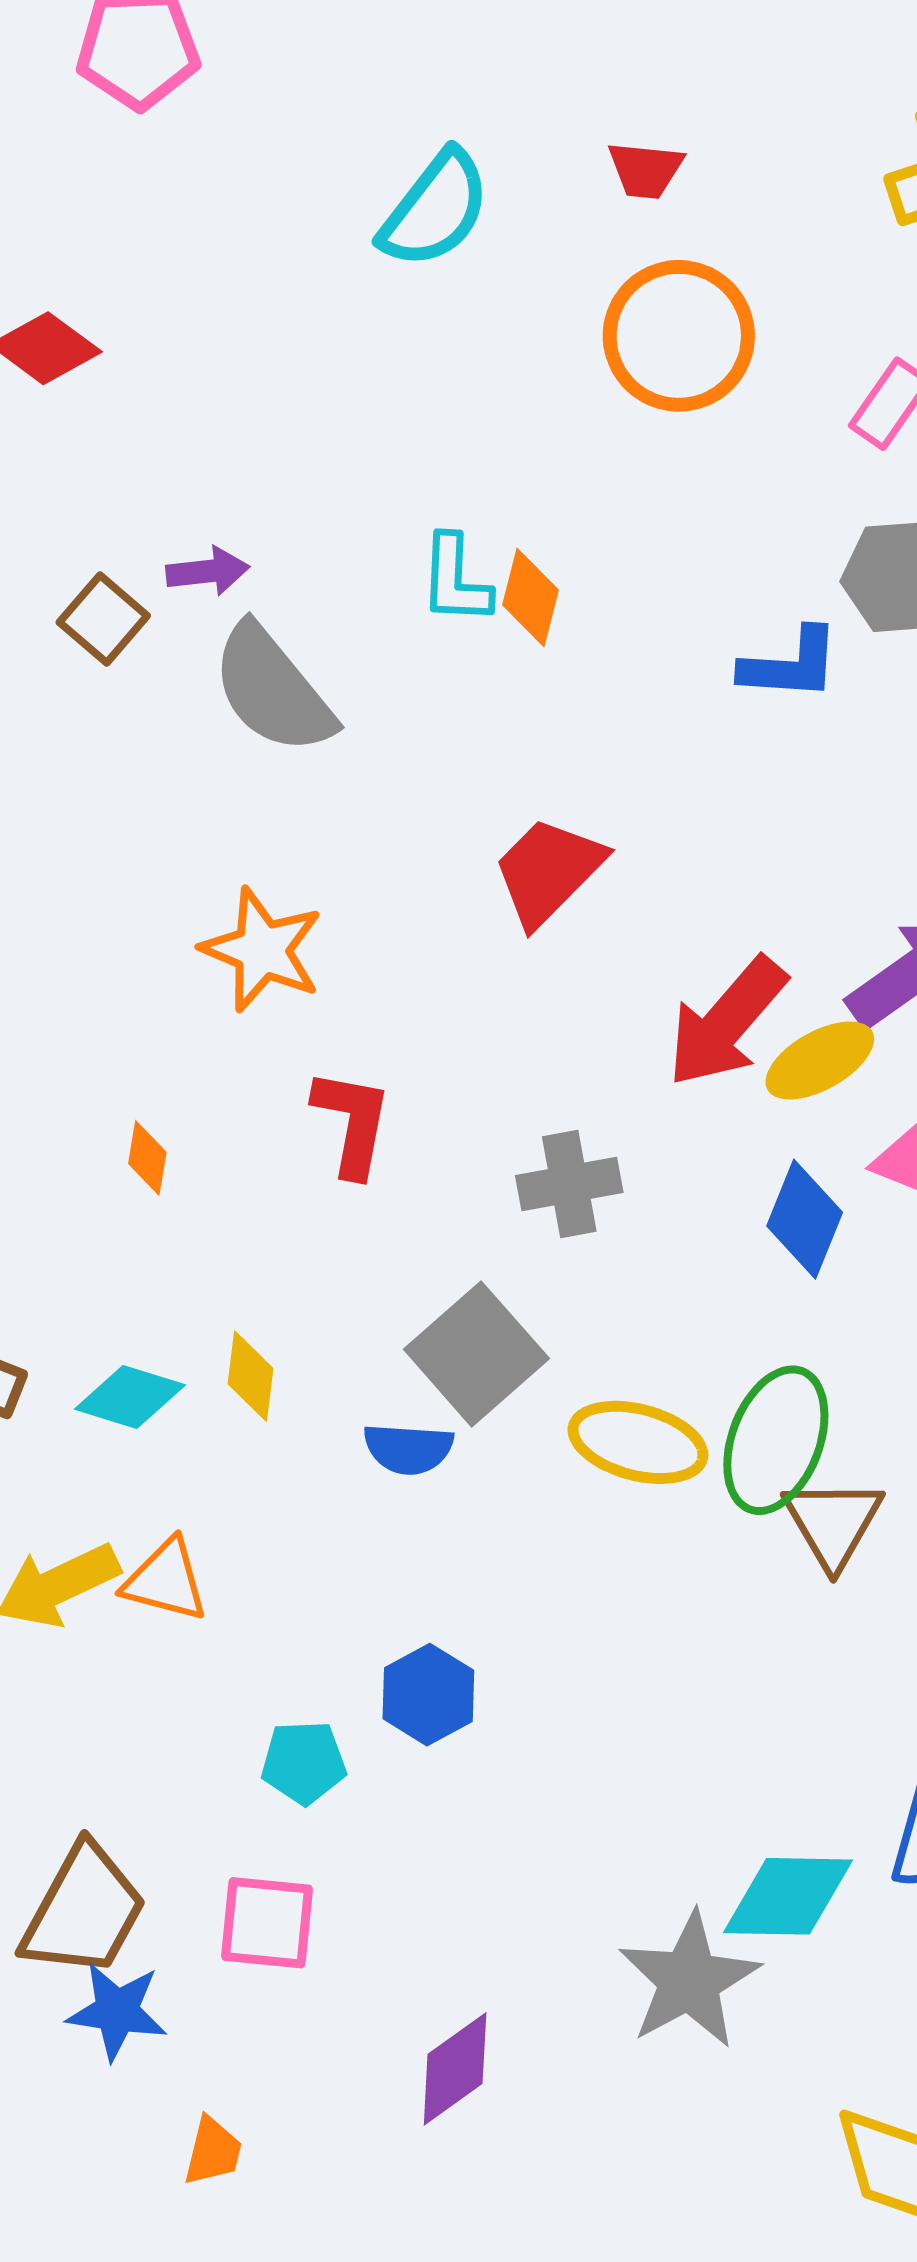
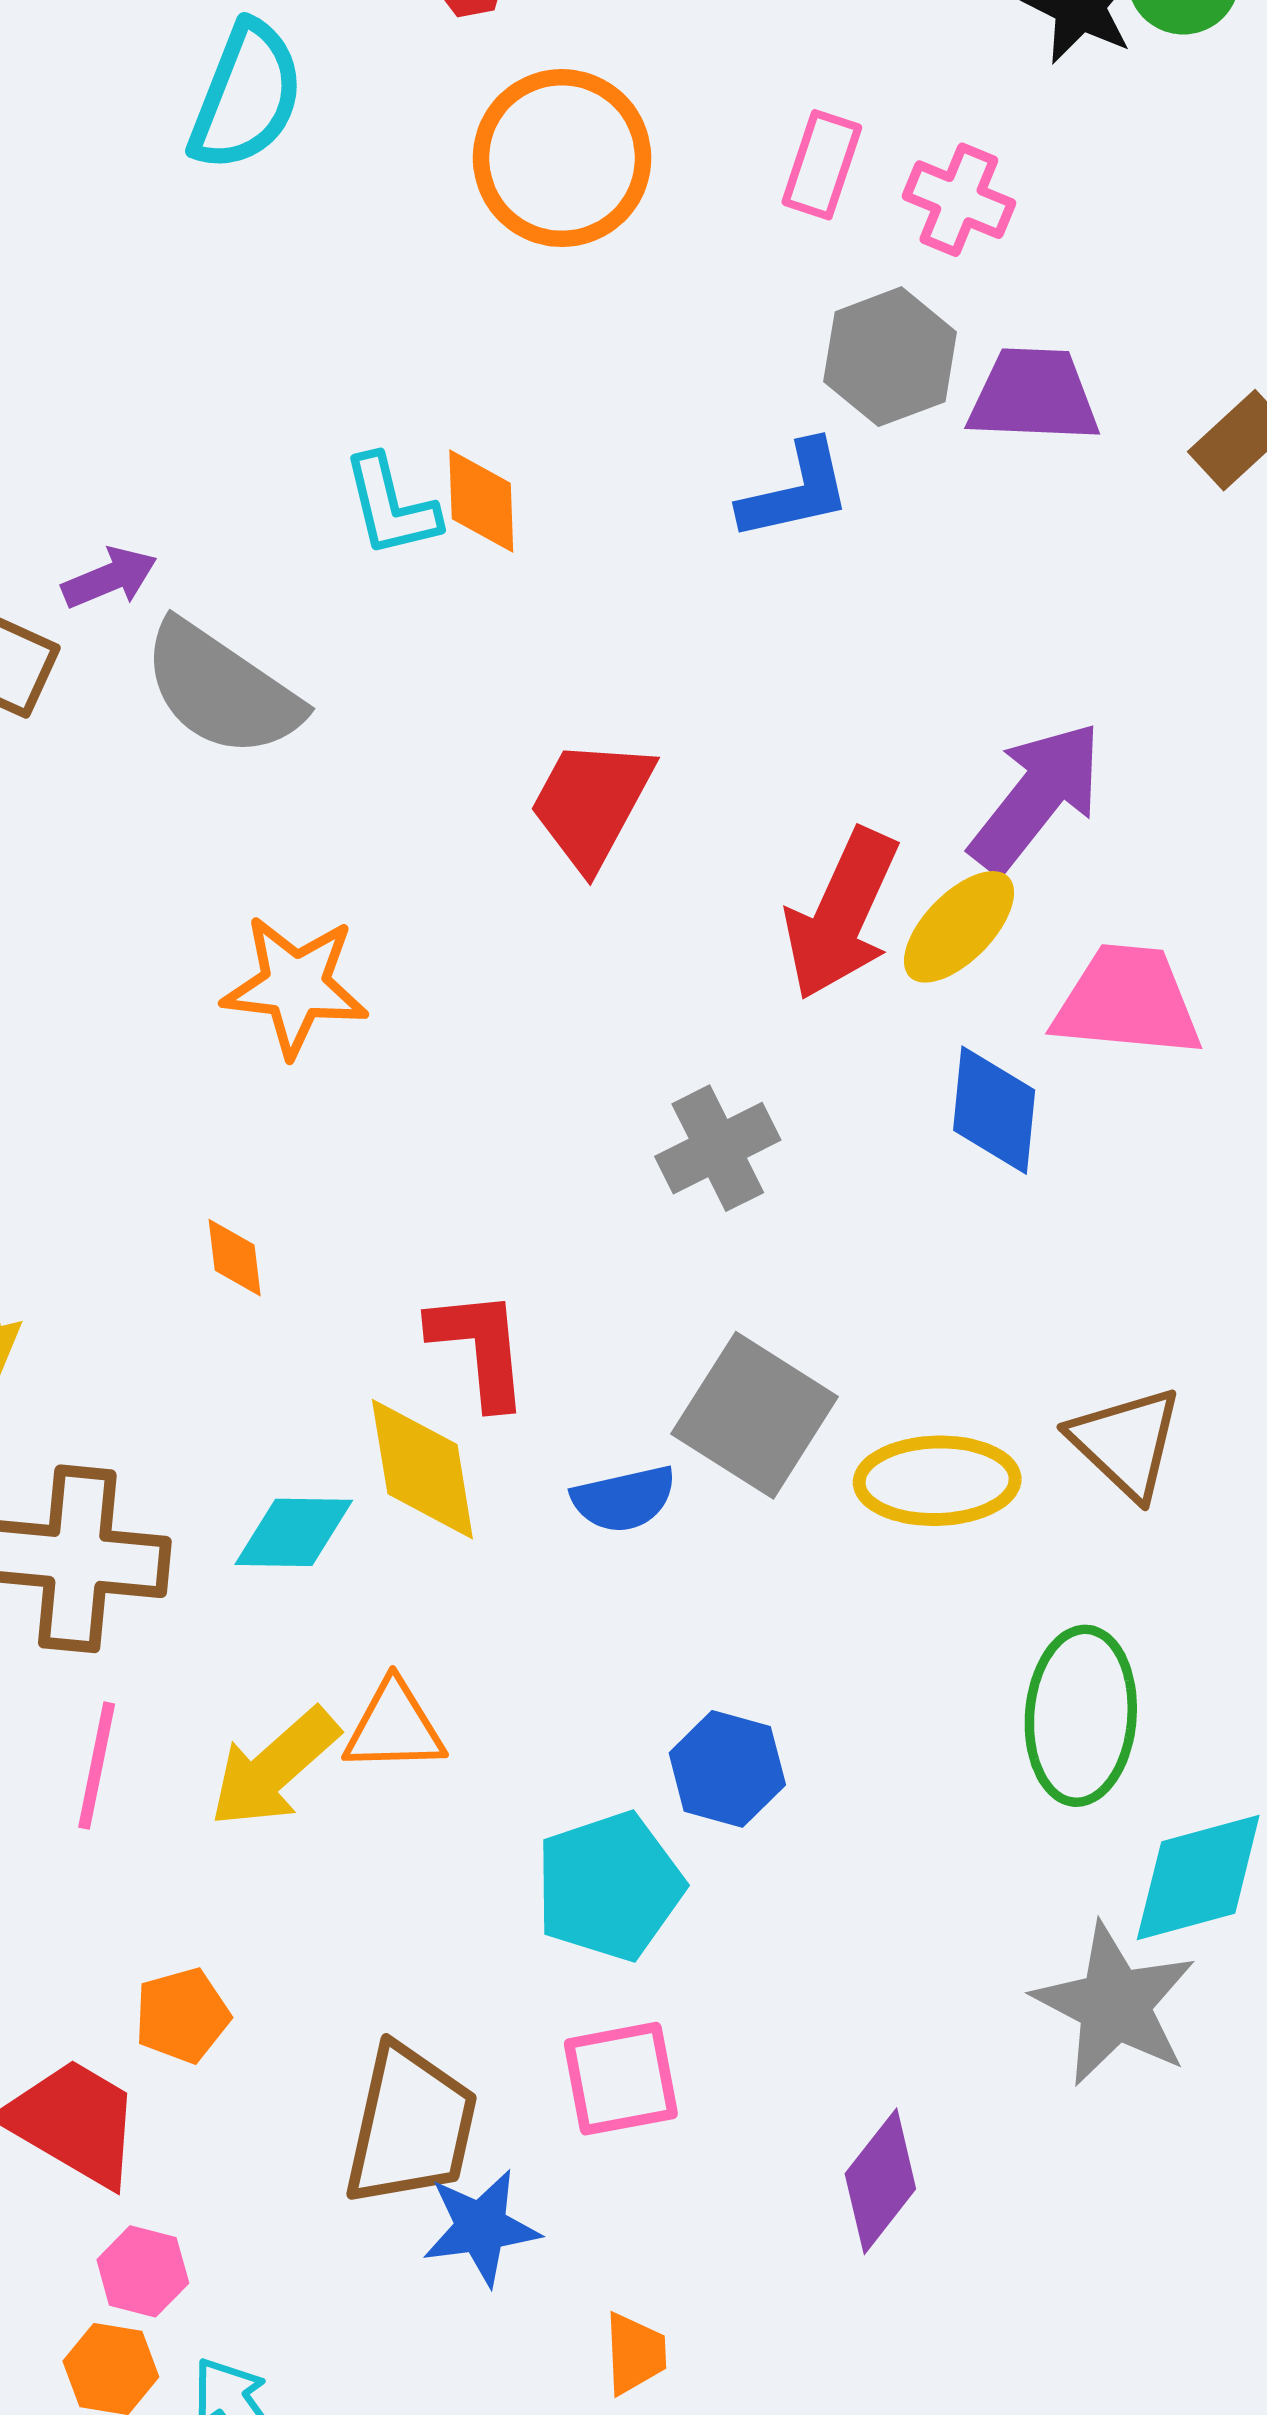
red L-shape: (352, 1122) -> (480, 1348), moved
gray square: (476, 1354) -> (755, 1415), moved
yellow diamond: (251, 1376) -> (422, 1469), size x1.5
green ellipse: (776, 1440) -> (1081, 1716), moved
yellow ellipse: (638, 1442) -> (937, 1481), moved
cyan pentagon: (304, 1763) -> (609, 1886), size x1.5

